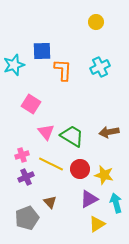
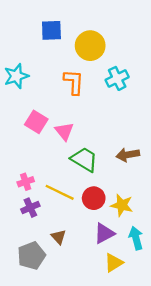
yellow circle: (96, 22) -> (90, 46), moved, size x1.6
blue square: (42, 51) -> (51, 30), moved
pink triangle: (46, 132) -> (64, 131), moved

